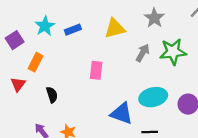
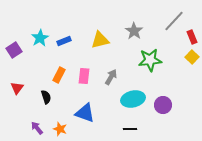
gray arrow: (143, 53) -> (111, 77), moved
orange rectangle: (36, 62) -> (59, 75), moved
blue triangle: (122, 113) -> (85, 113), moved

